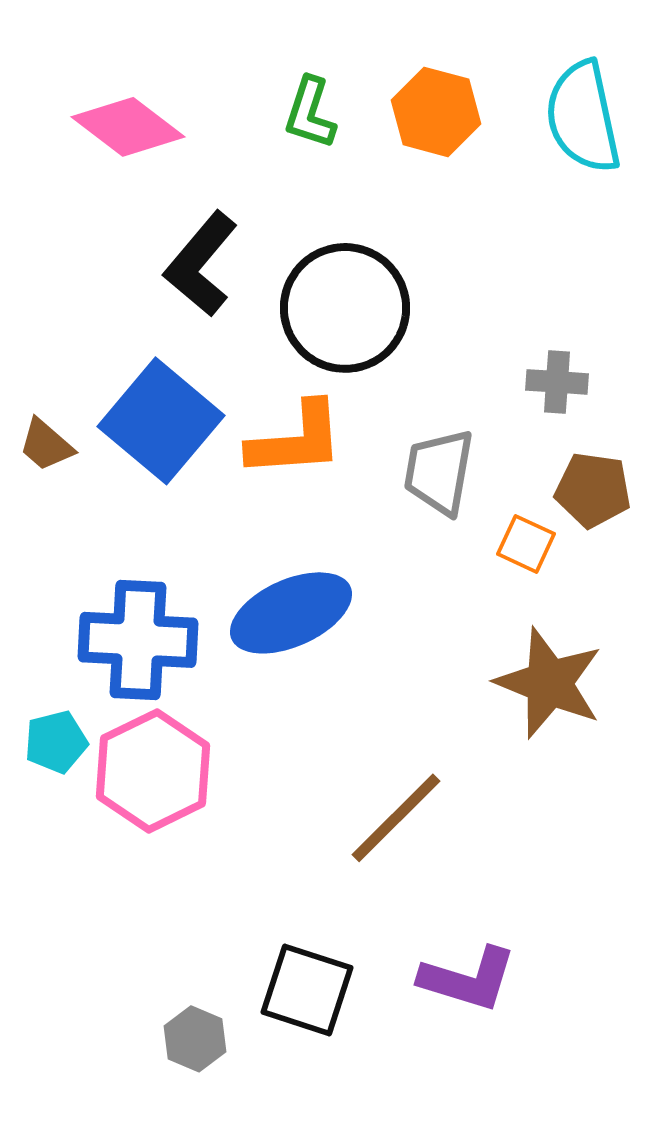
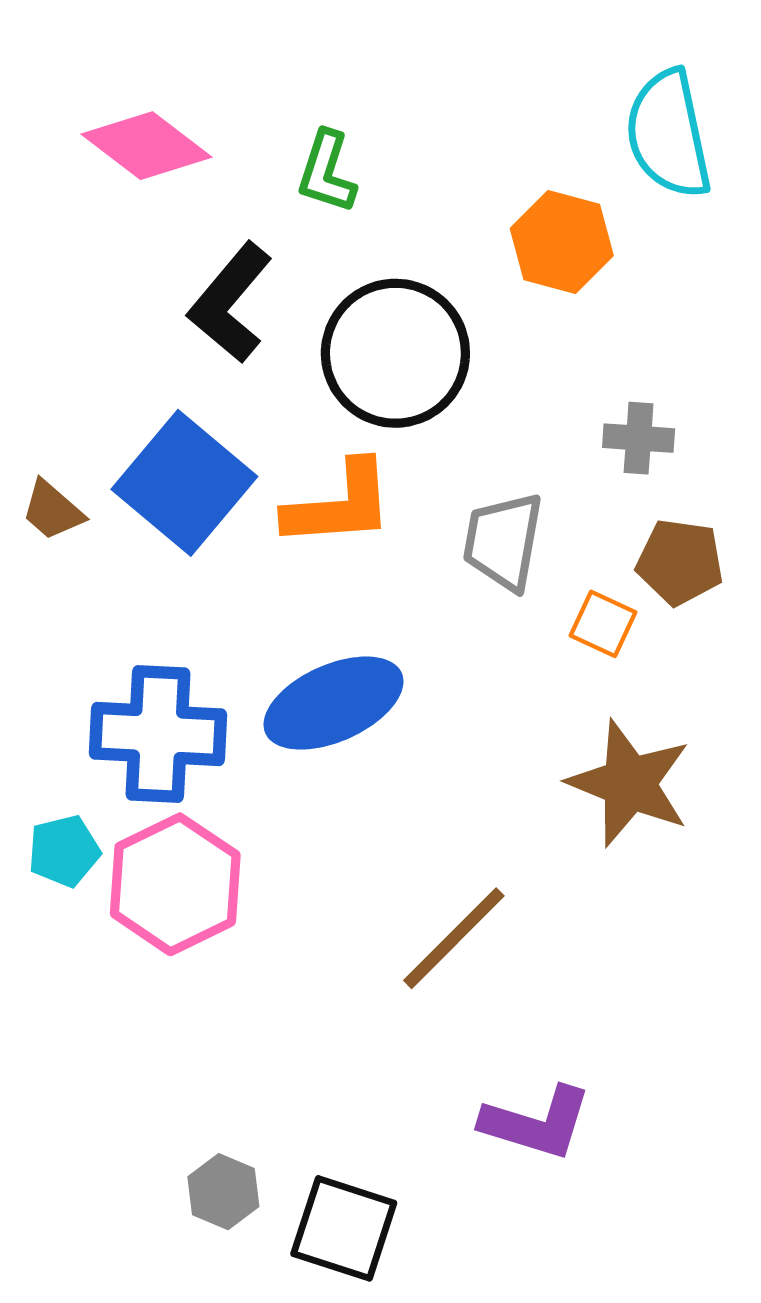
orange hexagon: (436, 112) -> (562, 242), moved
green L-shape: (310, 113) -> (327, 172), moved
black square: (307, 990) -> (344, 1228), moved

